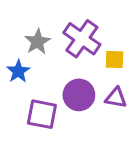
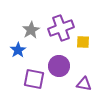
purple cross: (82, 39) -> (61, 28), turned 35
purple triangle: (116, 98) -> (84, 84), moved

